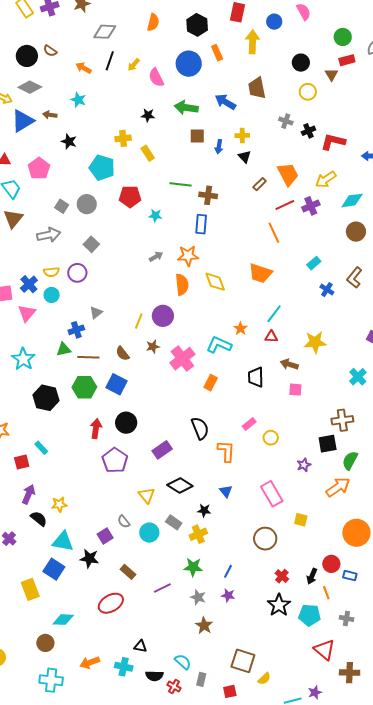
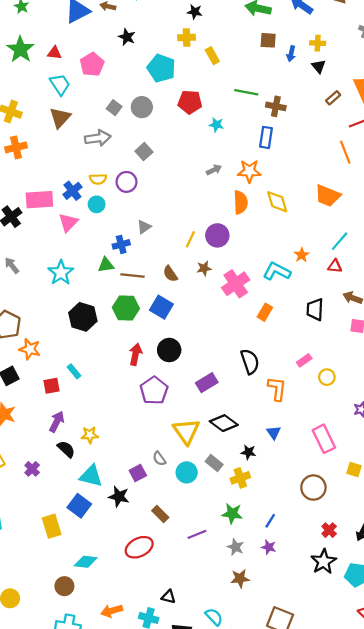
black star: (148, 115) -> (195, 12), moved
yellow triangle: (147, 495) -> (186, 431), size x1.5
brown star: (204, 625) -> (240, 579), turned 30

